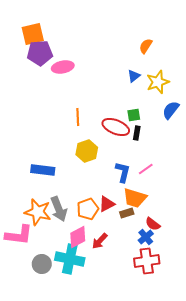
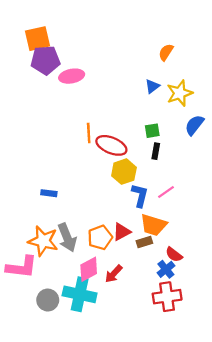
red ellipse: (116, 127) -> (111, 145), moved
yellow hexagon: (87, 151) -> (124, 172), moved
blue rectangle: (43, 170) -> (49, 193), size x0.6

